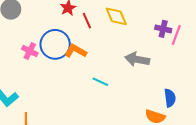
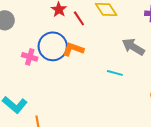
gray arrow: (137, 59) -> (133, 47), turned 30
cyan line: (100, 82) -> (115, 73), moved

